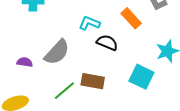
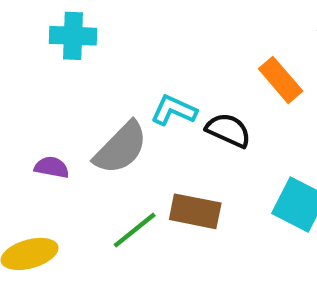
cyan L-shape: (89, 23) -> (174, 110), moved

